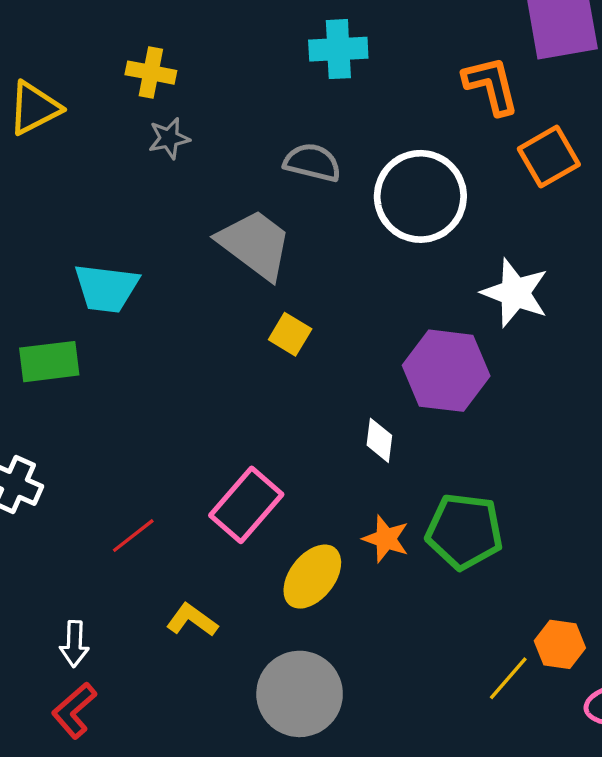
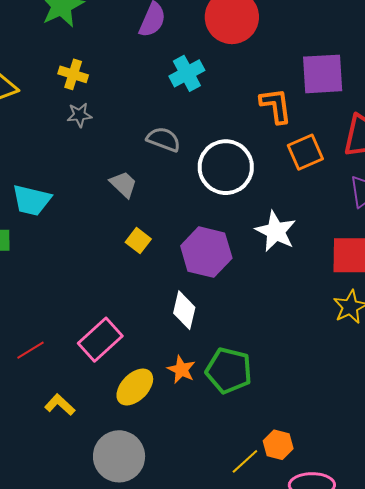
cyan cross: (338, 49) -> (187, 73), turned -32
gray trapezoid: (255, 244) -> (123, 184), size x0.6
purple hexagon: (446, 371) -> (206, 252), moved
white diamond: (379, 440) -> (184, 310), size x1.4

